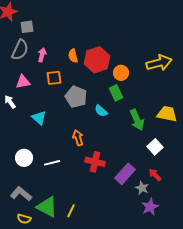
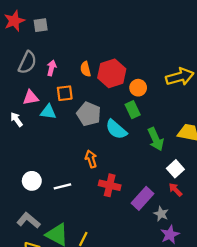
gray square: (27, 27) -> (41, 25), moved
cyan semicircle: (101, 111) -> (116, 129), size x1.5
cyan triangle: (39, 118) -> (48, 112), moved, turned -35
red arrow: (155, 175) -> (175, 190), moved

